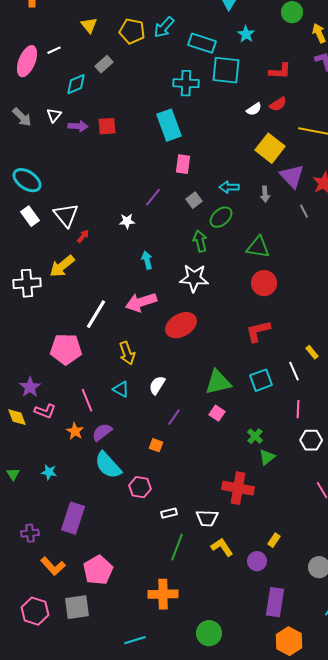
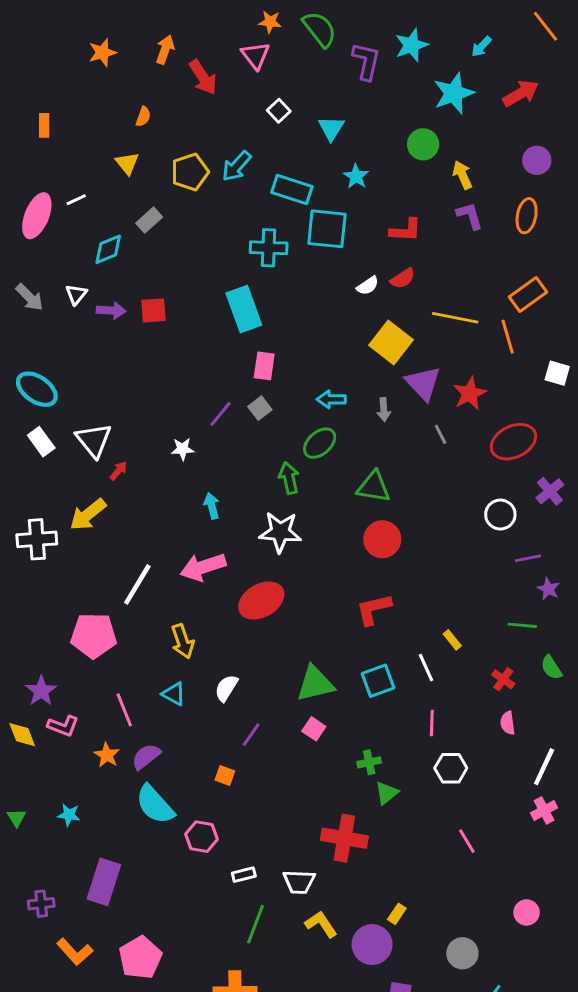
yellow pentagon: (132, 31) -> (190, 172), turned -30
gray square: (194, 200) -> (260, 408), moved
green cross: (255, 436) -> (369, 762), turned 35
purple circle: (257, 561) -> (372, 945), size x1.4

